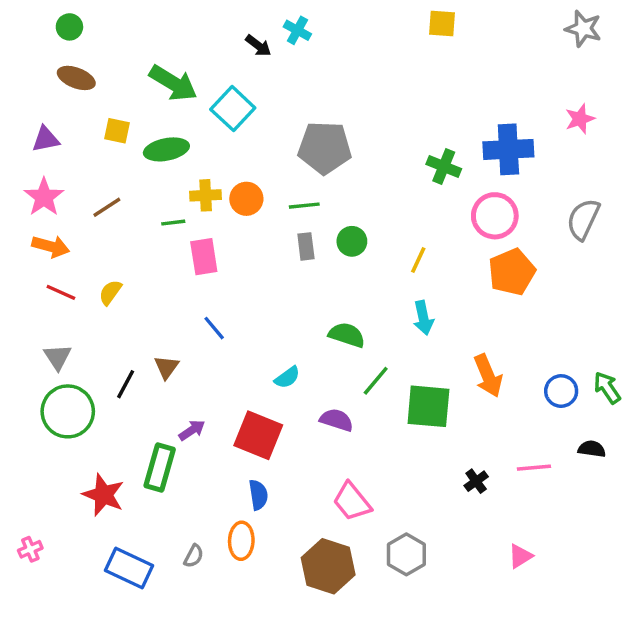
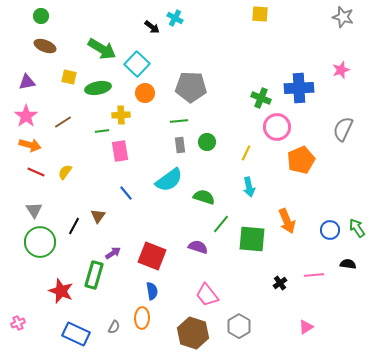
orange circle: (246, 199) -> (145, 93), moved
pink circle: (495, 216) -> (277, 127), moved
cyan semicircle: (287, 377) -> (169, 180), moved, size x1.8

